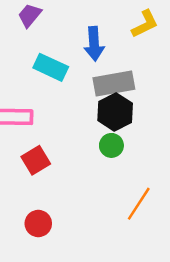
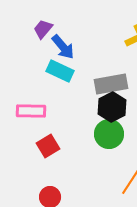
blue arrow: (94, 44) -> (63, 47), moved, turned -36
green circle: (111, 145) -> (109, 134), size x1.5

